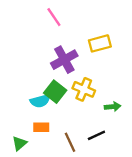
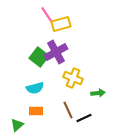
yellow rectangle: (100, 43) -> (61, 24), moved
green square: (55, 92) -> (39, 57), moved
brown line: (70, 142) -> (68, 110), moved

